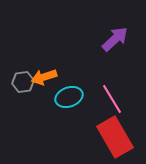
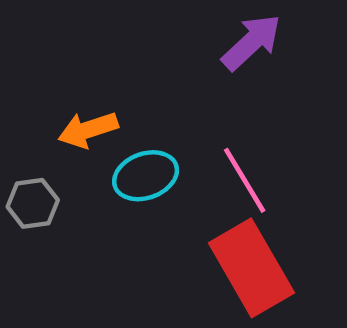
gray hexagon: (23, 82) -> (33, 203), moved

